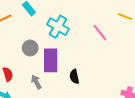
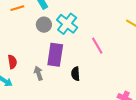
pink line: (100, 33) -> (97, 46), moved
gray circle: (30, 48) -> (44, 25), moved

